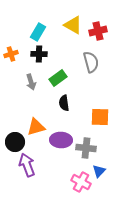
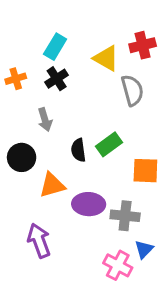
yellow triangle: (73, 25) -> (106, 58), moved
black cross: (39, 54) -> (57, 79), turned -35
green rectangle: (58, 78) -> (109, 144), moved
black semicircle: (64, 103) -> (78, 150), moved
black circle: (15, 142) -> (22, 157), moved

